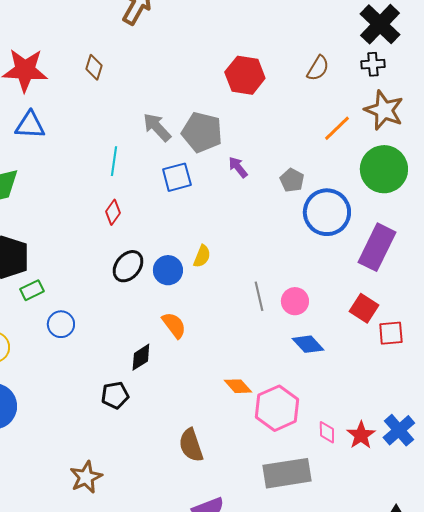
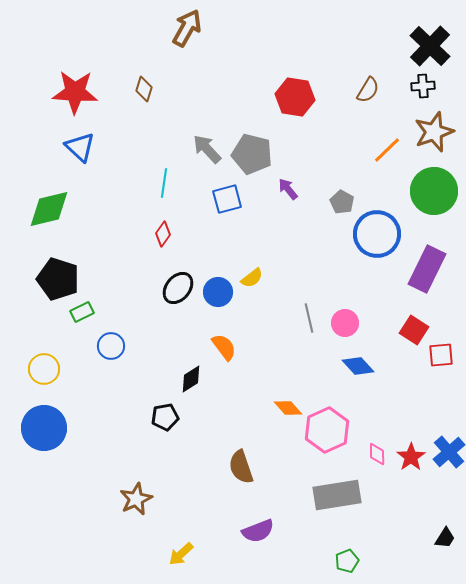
brown star: (384, 110) -> (434, 132), turned 30
blue triangle: (30, 125) -> (80, 147), turned 40
yellow semicircle: (202, 256) -> (252, 278), turned 30

